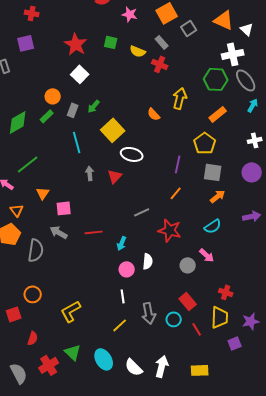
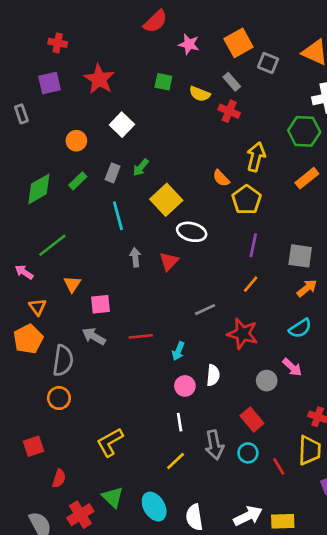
gray square: (189, 28) -> (268, 63), turned -35
red star: (76, 44) -> (99, 79), moved
orange circle: (53, 96) -> (76, 141), moved
yellow pentagon: (205, 143) -> (247, 200), moved
orange circle: (33, 294) -> (59, 398), moved
red rectangle: (188, 301) -> (252, 419), moved
white arrow: (162, 366) -> (248, 516), moved, turned 50
white semicircle: (134, 367) -> (194, 517), turned 36

